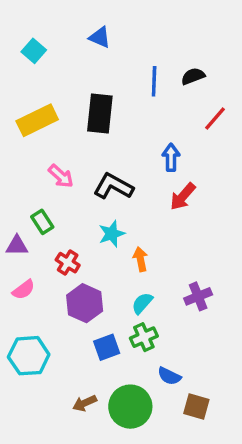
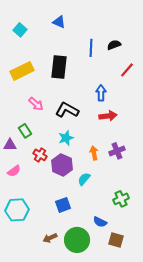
red arrow: (183, 196) -> (108, 116), turned -138
orange arrow: (140, 259) -> (94, 153), moved
purple cross: (198, 296) -> (117, 151), moved
purple hexagon: (85, 303) -> (62, 165), moved
green cross: (144, 337) -> (121, 199), moved

